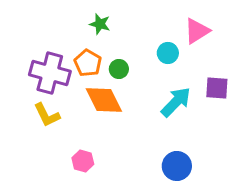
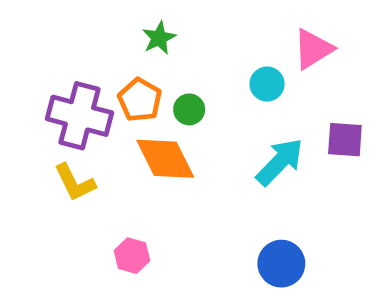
green star: (100, 24) -> (159, 38), turned 30

